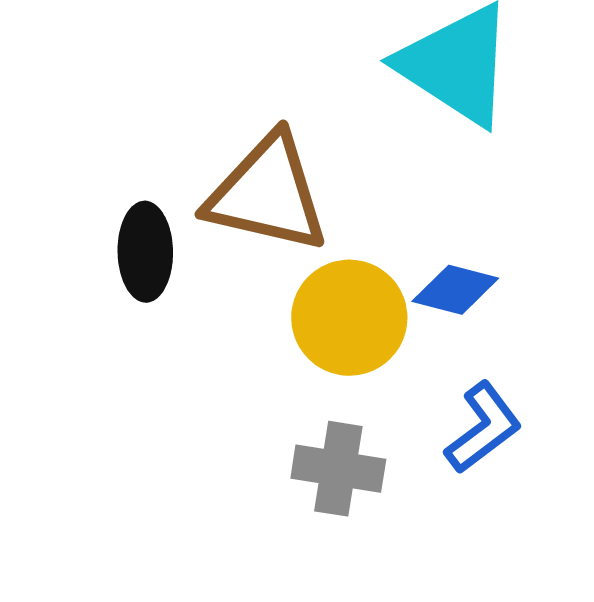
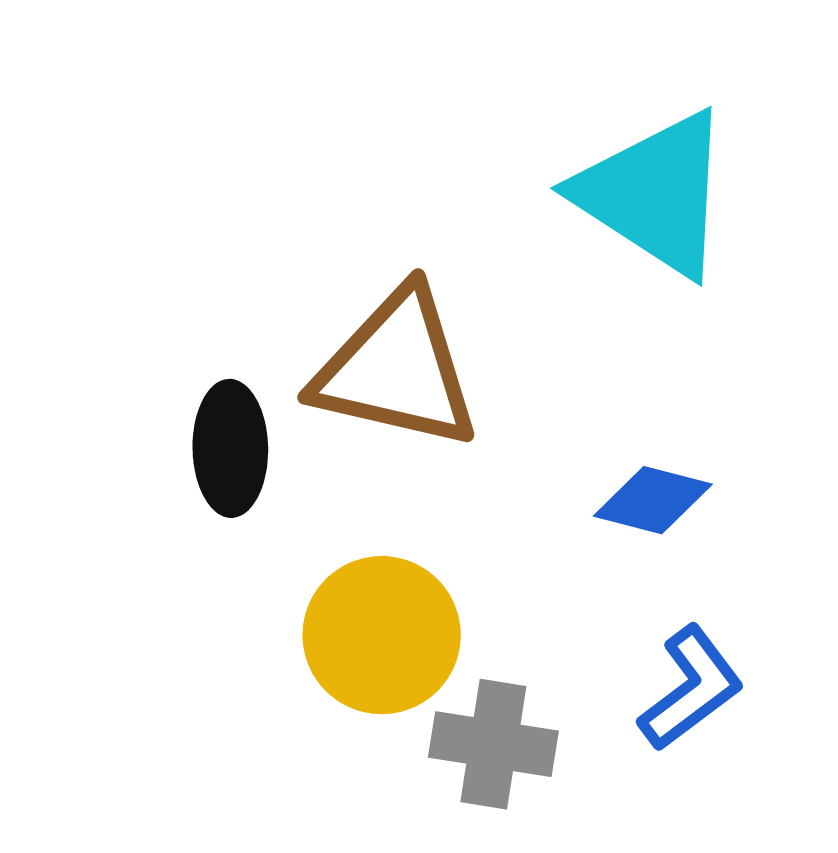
yellow circle: (349, 318) -> (382, 635), moved

